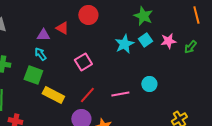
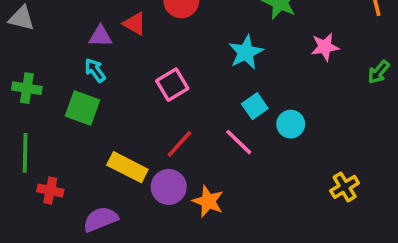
cyan square: (145, 40) -> (255, 106), moved
green arrow: (190, 47) -> (379, 72), moved
pink line: (120, 94) -> (239, 142), turned 54
yellow rectangle: (53, 95) -> (127, 167), moved

